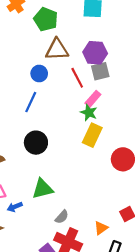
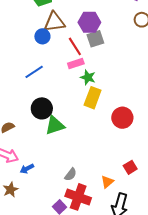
blue circle: (39, 74) -> (42, 36), moved
pink rectangle: (93, 99) -> (76, 64), moved, turned 35
blue line: (31, 102) -> (34, 72), turned 36
green triangle: (43, 189) -> (55, 125), moved

